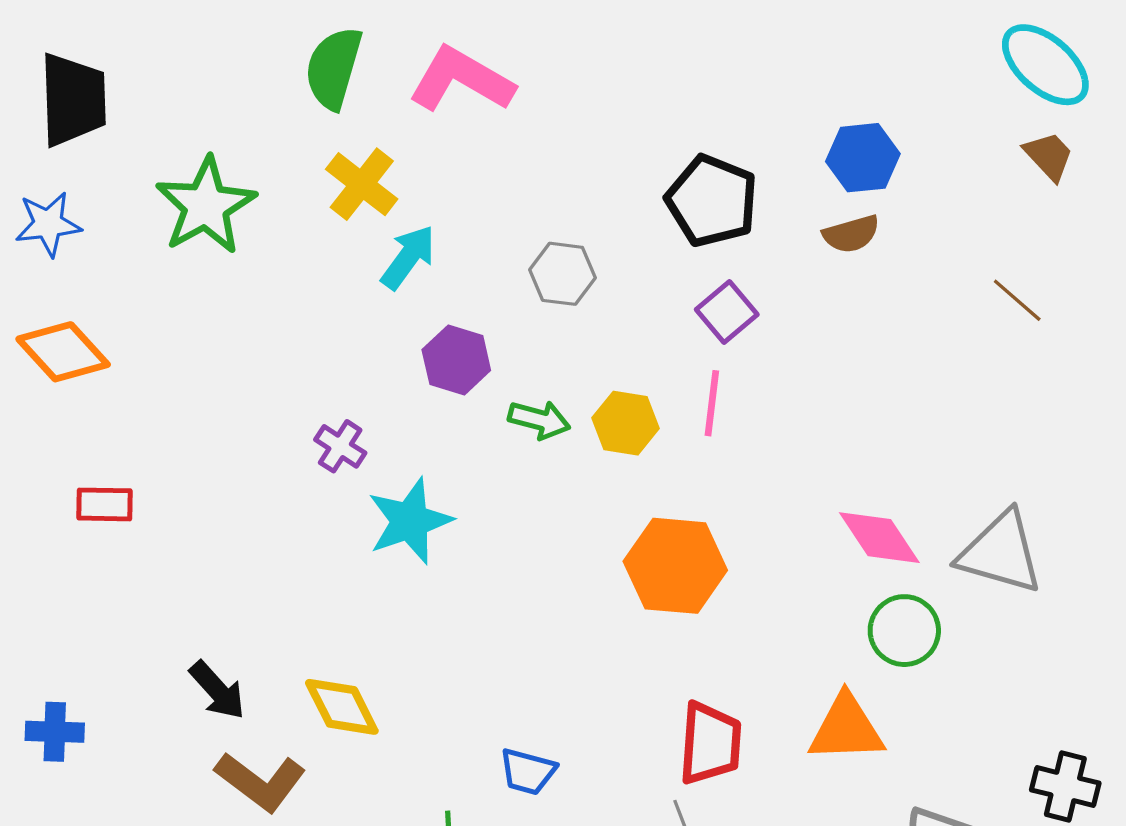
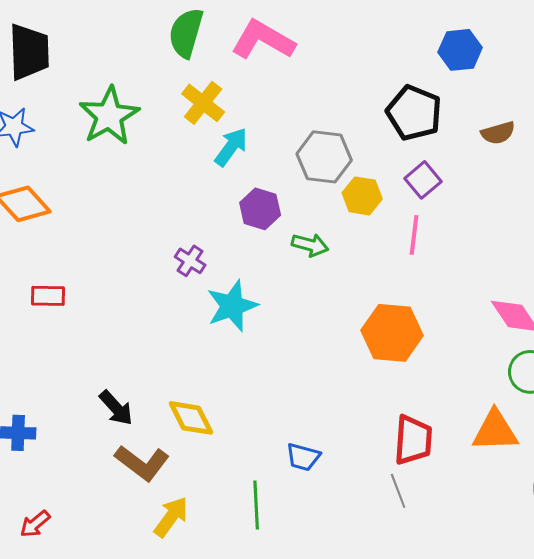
blue hexagon: (863, 158) -> (460, 50), moved
gray hexagon: (563, 274) -> (324, 157), size x1.4
yellow hexagon: (626, 423) -> (362, 196), moved

